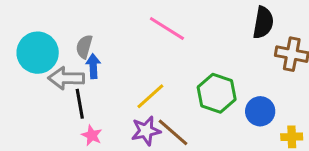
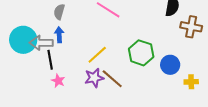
gray semicircle: (84, 47) -> (59, 12), moved
cyan circle: (38, 53) -> (23, 40), moved

